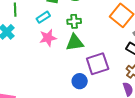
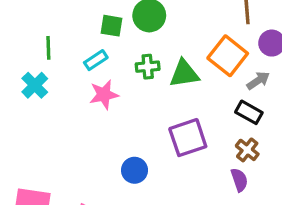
green triangle: (75, 42) -> (184, 74), moved
blue circle: (80, 81) -> (135, 170), moved

